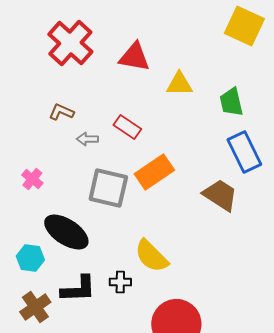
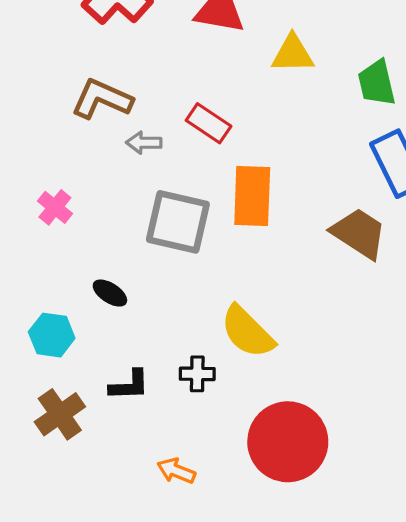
brown L-shape: (61, 112) -> (102, 99), size x1.5
orange rectangle: (154, 172) -> (252, 196), turned -54
black ellipse: (66, 232) -> (110, 293), size x0.5
black L-shape: (78, 289) -> (129, 385), size x0.7

